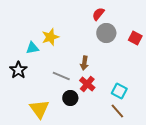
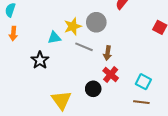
gray circle: (106, 33) -> (96, 22), moved
gray line: (61, 76) -> (84, 47), moved
brown line: (117, 111) -> (141, 102), turned -42

